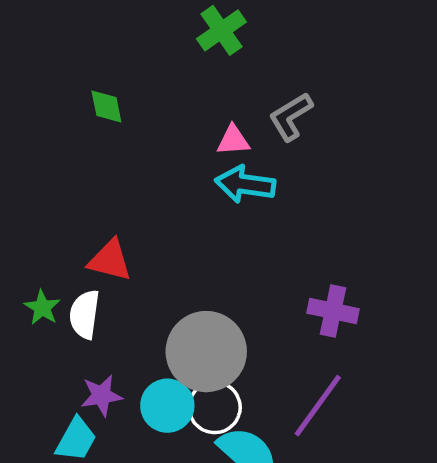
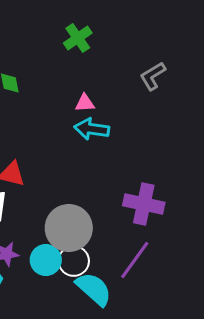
gray L-shape: (291, 117) -> (153, 76), moved
purple cross: (333, 311) -> (144, 204), size x1.4

